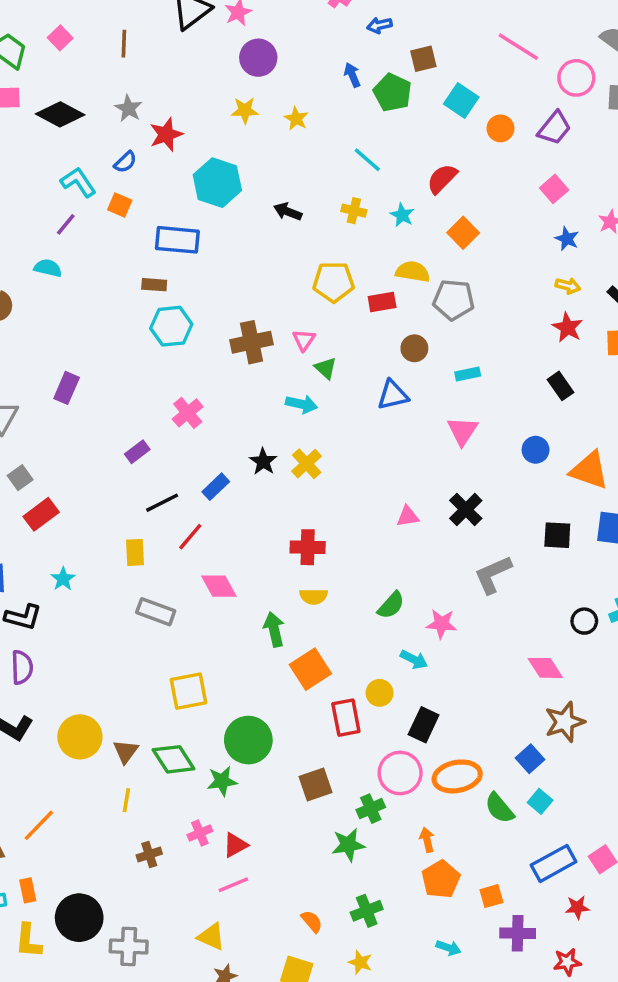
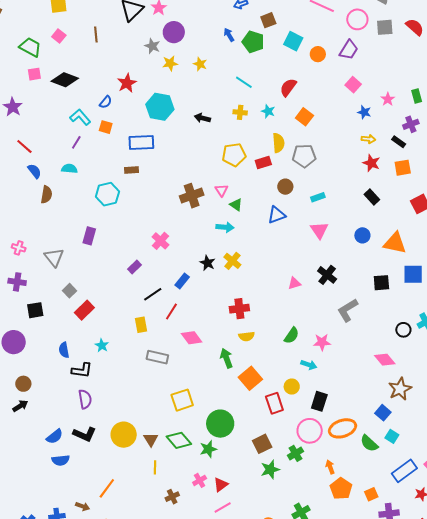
gray star: (128, 108) -> (152, 46), moved
yellow semicircle: (413, 272) -> (278, 143), turned 84
cyan hexagon: (171, 326) -> (107, 194), moved
green star: (348, 845) -> (270, 469), moved

